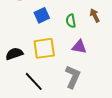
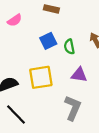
blue square: (42, 15) -> (48, 41), moved
black line: (34, 81) -> (16, 114), moved

